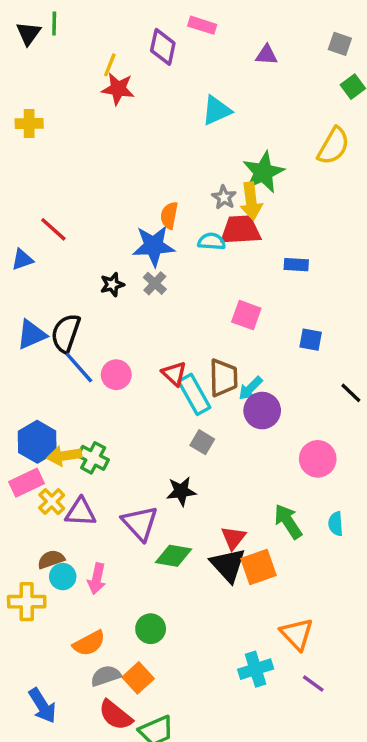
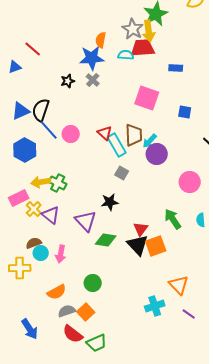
gray star: (224, 197) -> (133, 29), size x1.5
pink square: (246, 315) -> (147, 98), size x1.4
blue hexagon: (37, 442) -> (25, 150), moved
purple triangle: (81, 512) -> (51, 215), turned 36

